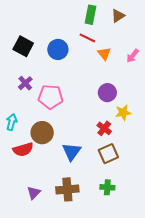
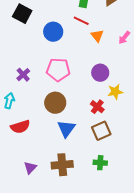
black square: (23, 46) -> (22, 14), moved
purple cross: (25, 83) -> (23, 75), moved
pink pentagon: (51, 97) -> (58, 70), moved
brown circle: (42, 133) -> (55, 103), moved

